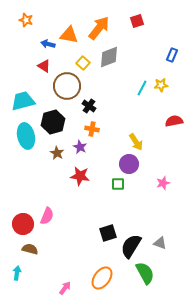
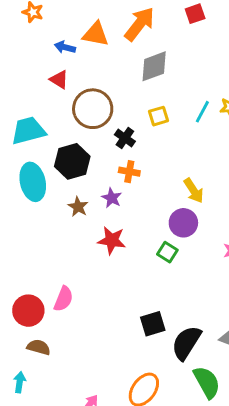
yellow square: (83, 63) -> (159, 116), moved, turned 32
green square: (118, 184) -> (167, 252), turned 32

